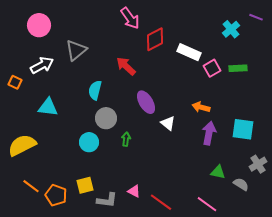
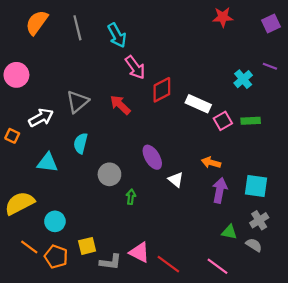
pink circle: (39, 25) -> (16, 75), moved
red arrow: (126, 66) -> (120, 105), moved
cyan semicircle: (95, 90) -> (81, 143), moved
cyan circle: (89, 142) -> (55, 221), moved
gray cross: (258, 164) -> (259, 220), moved
pink triangle: (134, 191) -> (139, 252), size x1.5

